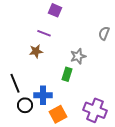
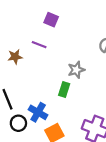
brown star: (36, 51) -> (15, 57), moved
blue cross: (43, 95) -> (38, 112), turned 30

